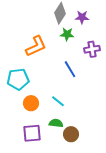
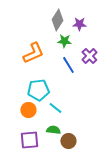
purple cross: (92, 49) -> (89, 56), turned -35
blue line: (70, 69) -> (68, 65), moved
cyan pentagon: (18, 79) -> (38, 90), moved

